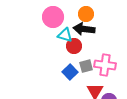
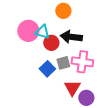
pink circle: (53, 17) -> (28, 31), moved
black arrow: (84, 29) -> (71, 37), moved

